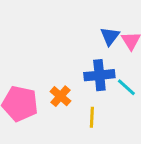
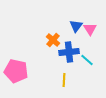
orange cross: (60, 96) -> (53, 40), moved

